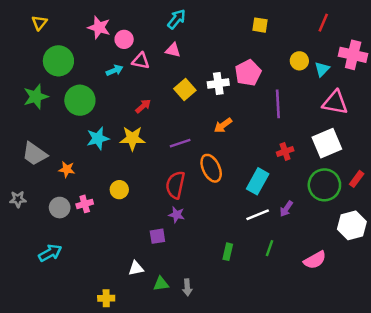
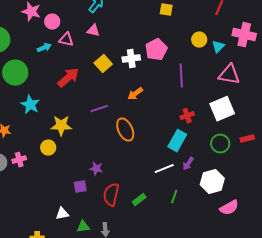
red arrow: (143, 106) -> (68, 78), size x1.6
cyan star: (98, 138) -> (30, 105), turned -30
yellow star: (132, 138) -> (61, 126), moved
red rectangle: (357, 179) -> (247, 139), turned 40
cyan rectangle: (258, 181) -> (177, 141), moved
red semicircle: (175, 185) -> (111, 195), moved
green circle: (324, 185) -> (220, 144), size x0.7
white hexagon: (352, 225) -> (212, 182), moved
green rectangle: (228, 252) -> (139, 200), turned 40
pink semicircle: (315, 260) -> (229, 208), moved

